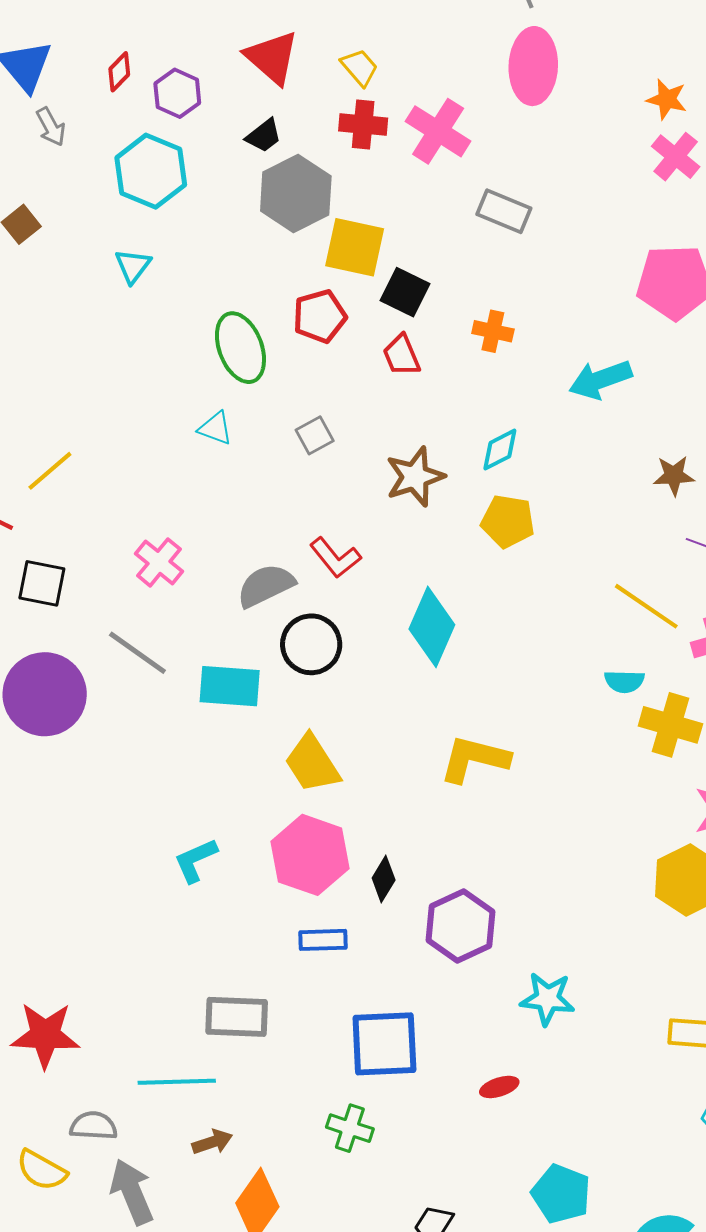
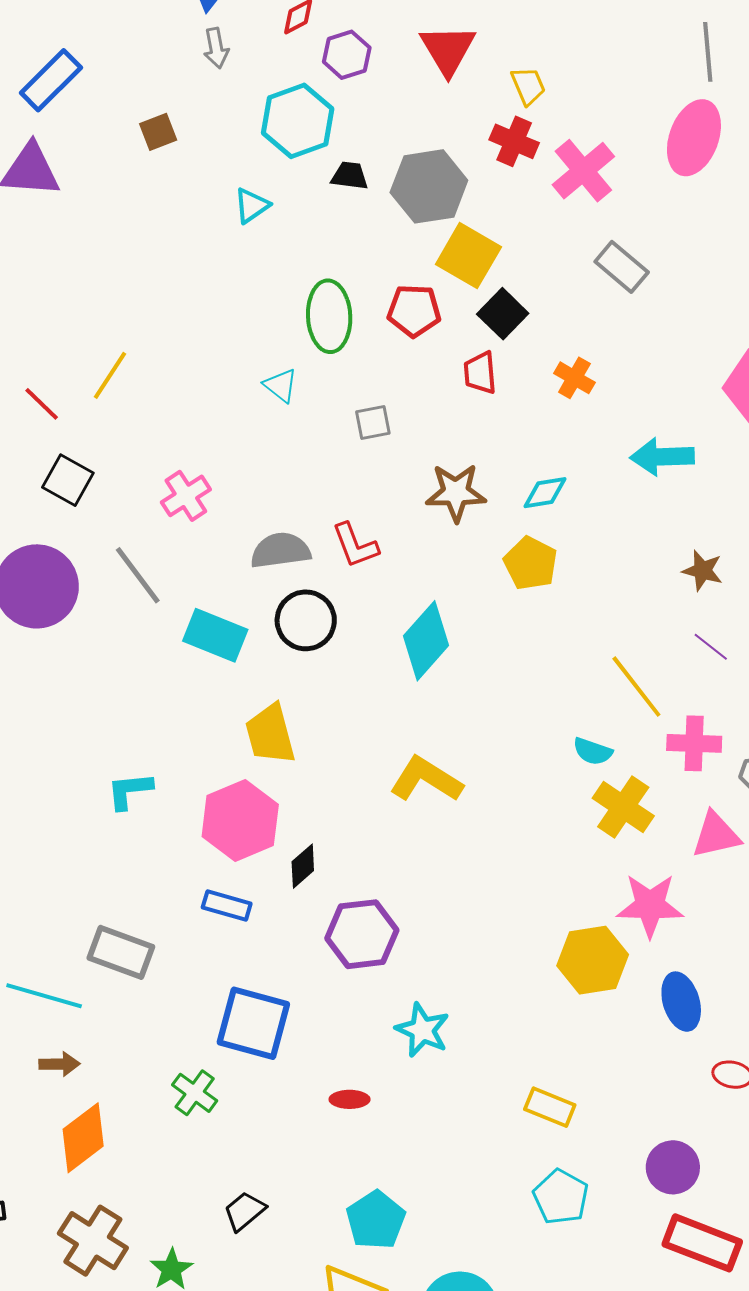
black trapezoid: (264, 136) -> (350, 176), moved, turned -153
yellow line: (50, 471) -> (110, 375), turned -34

